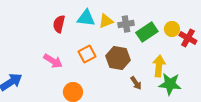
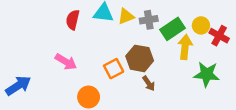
orange square: (87, 54) -> (114, 69), moved
yellow arrow: (159, 66) -> (185, 47), moved
brown arrow: (136, 83) -> (149, 83), moved
green star: (170, 84) -> (207, 74), moved

